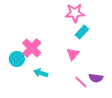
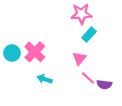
cyan circle: (17, 59) -> (12, 53), moved
pink line: (81, 82) -> (88, 78), moved

